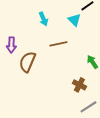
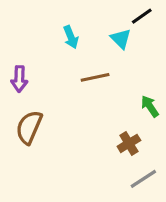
brown semicircle: (27, 62) -> (29, 127), moved
brown cross: (79, 85) -> (129, 143), turned 32

